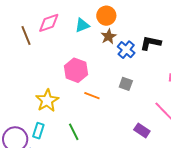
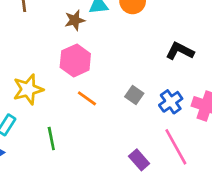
brown star: (109, 36) -> (75, 20), moved
blue cross: (126, 50) -> (171, 102), moved

